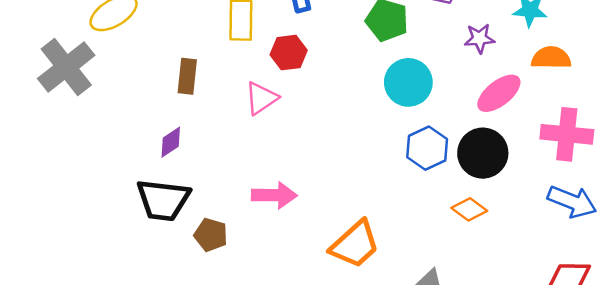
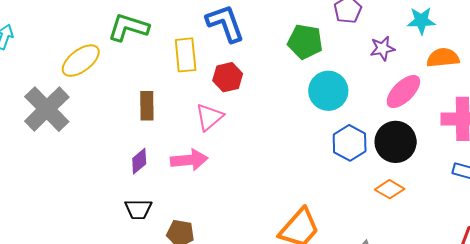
pink arrow: (274, 195) -> (189, 160), moved
black trapezoid: (163, 200) -> (138, 209), size x0.6

